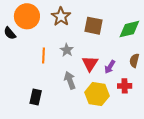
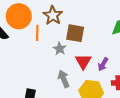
brown square: (93, 26) -> (75, 33), moved
orange line: (43, 55) -> (37, 33), moved

